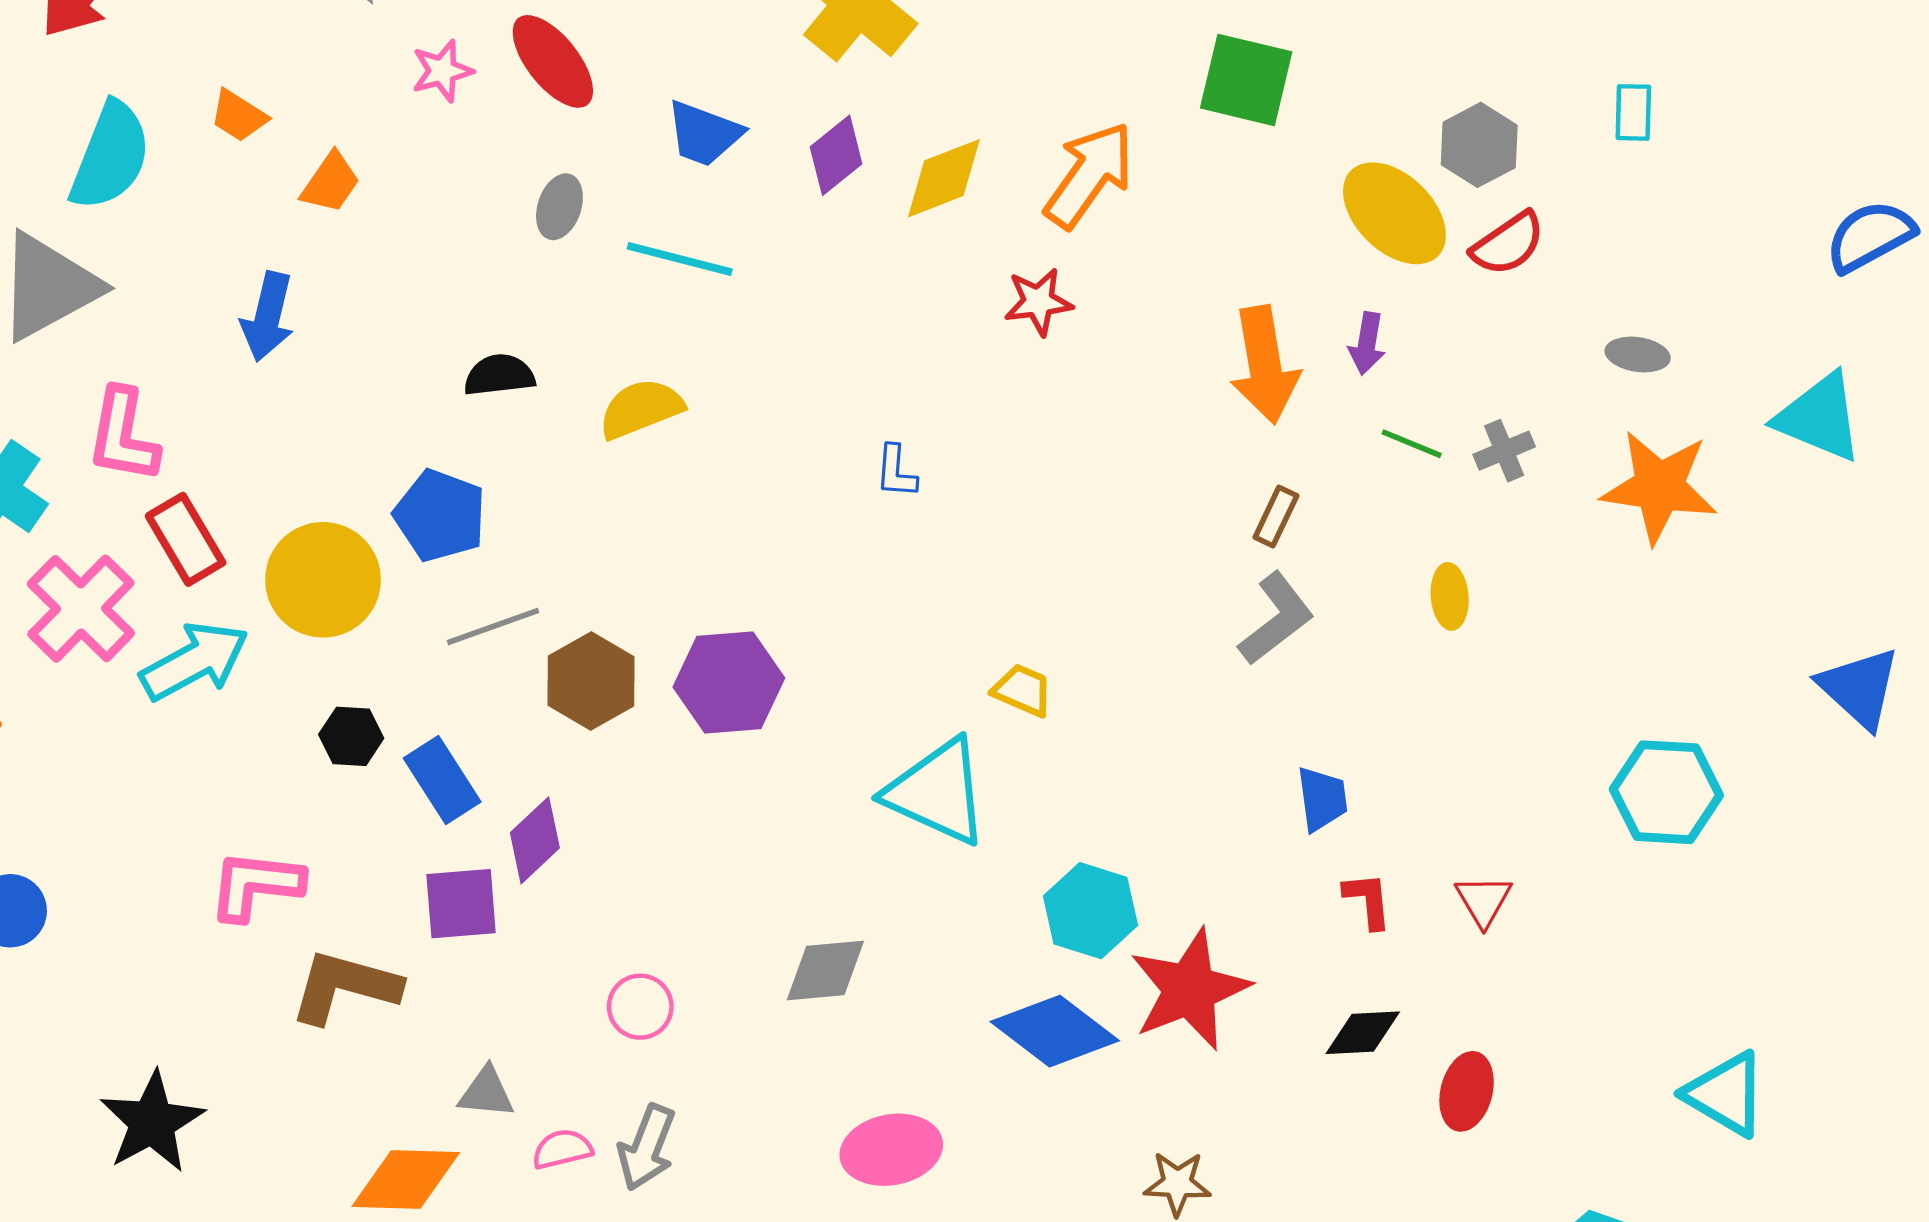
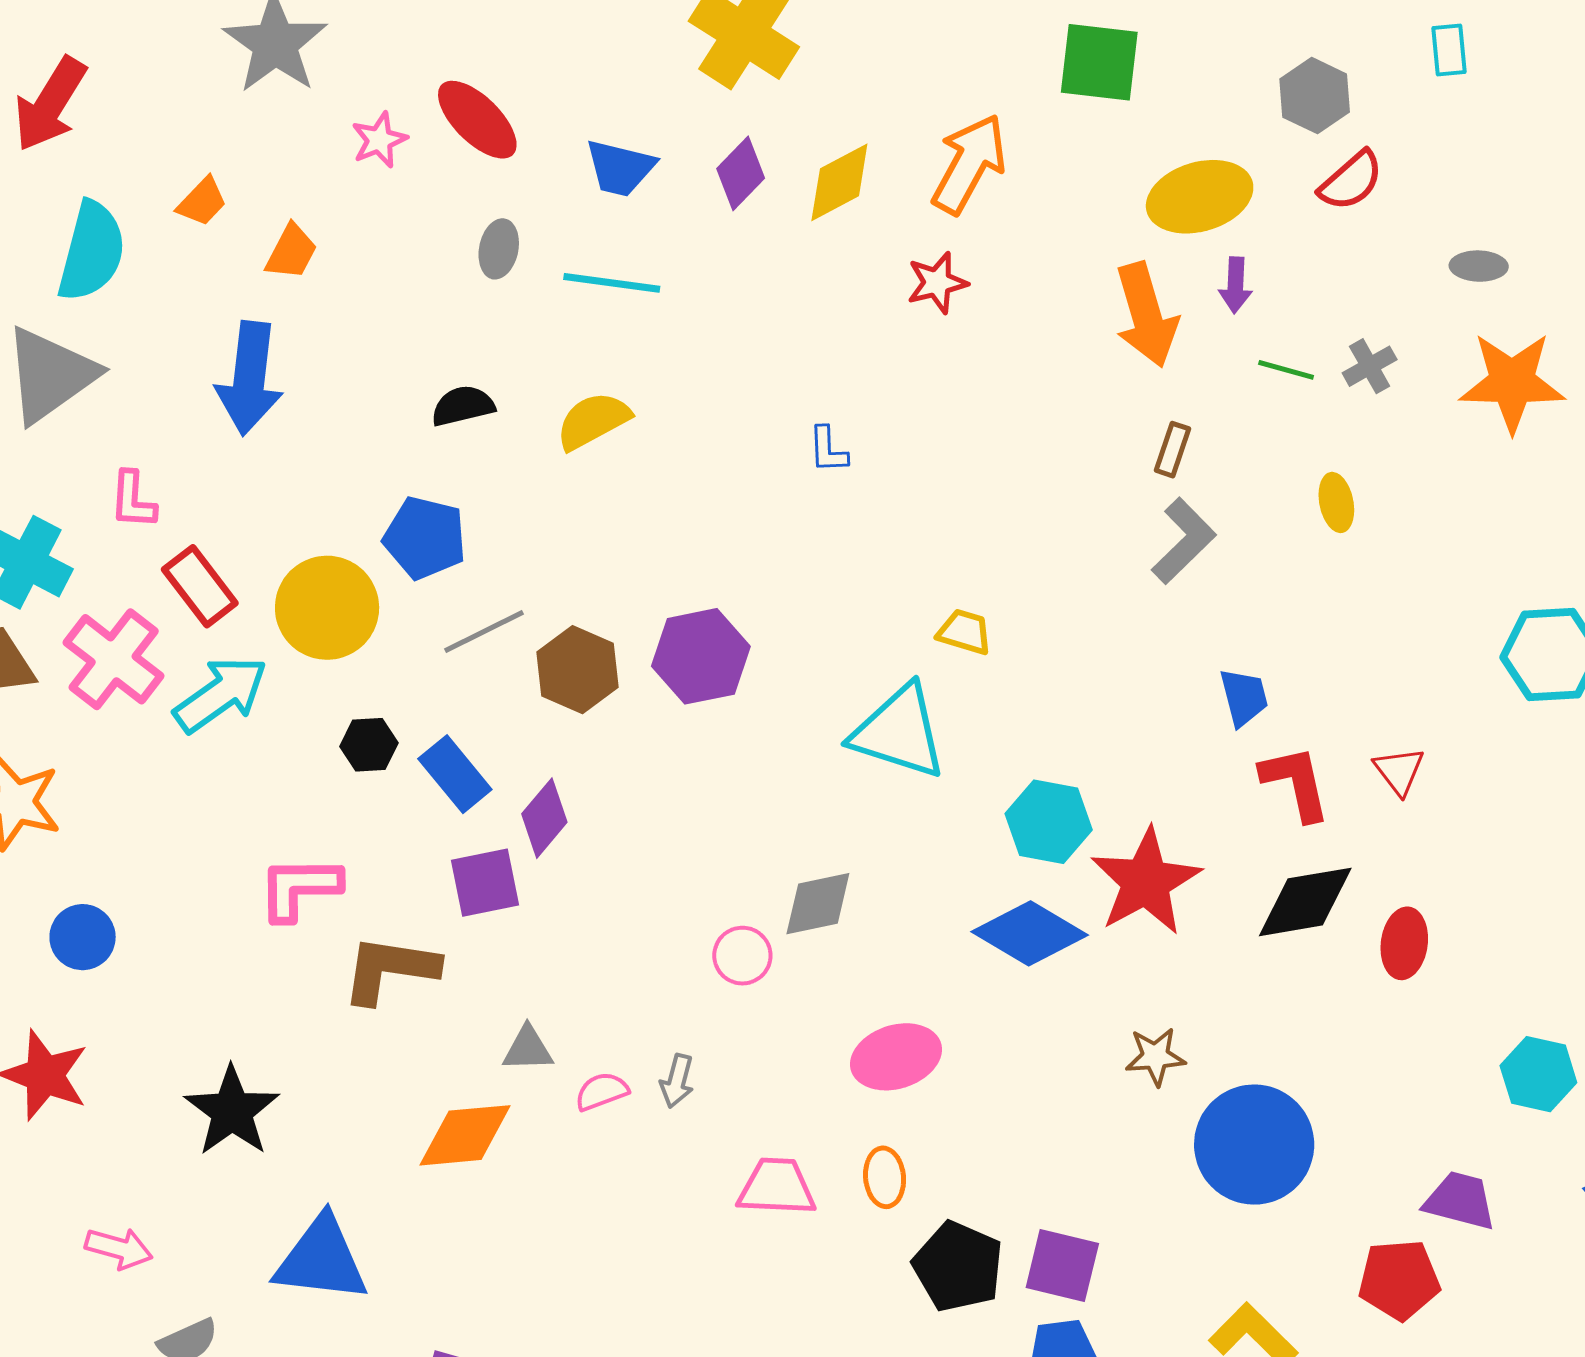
orange trapezoid: (239, 116) -> (202, 202), turned -72
yellow ellipse: (1394, 213) -> (1200, 197), moved, turned -54
blue arrow: (268, 317) -> (250, 378), size x1.4
pink L-shape: (123, 436) -> (133, 500), size x0.7
red L-shape: (1368, 900) -> (1296, 783), size x1.5
pink circle: (640, 1007) -> (742, 956), moved
black diamond: (1363, 1033) -> (1305, 902), size x1.5
gray arrow: (647, 1148) -> (677, 1081), size x0.7

